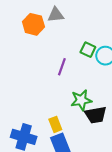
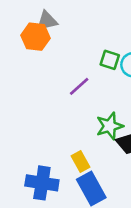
gray triangle: (56, 15) -> (47, 21), moved
purple line: (62, 67) -> (79, 86), turned 36

